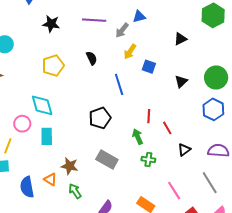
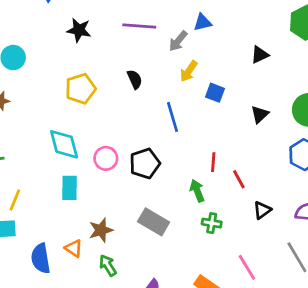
pink circle: (22, 124) -> (106, 158), moved
brown star: (70, 166) -> (101, 230), turned -30

